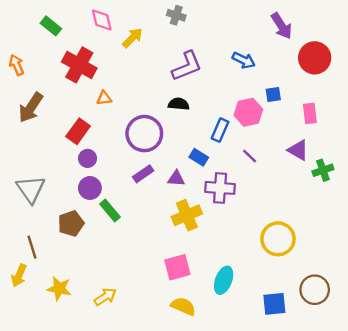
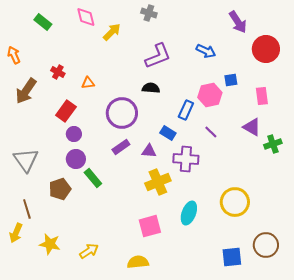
red cross: (79, 65) -> (58, 72), moved, size x0.5
cyan ellipse: (224, 280) -> (189, 213), moved
yellow semicircle: (183, 306) -> (138, 262), moved, turned -30

